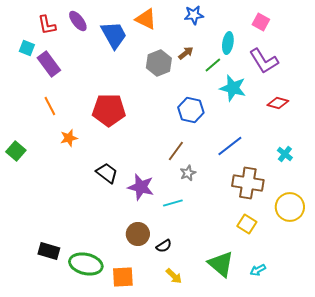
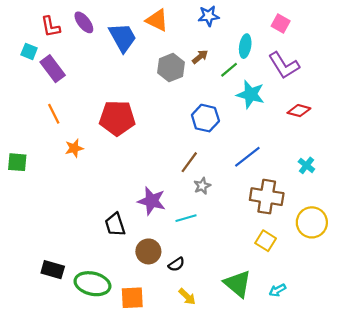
green square: (16, 151) -> (17, 162), turned -36
black trapezoid: (107, 173) -> (115, 225), moved, turned -145

